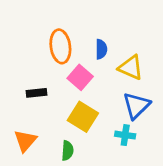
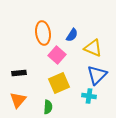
blue semicircle: (101, 49) -> (72, 35), turned 32
black rectangle: (36, 93) -> (19, 73), moved
yellow square: (83, 117) -> (59, 83), turned 35

